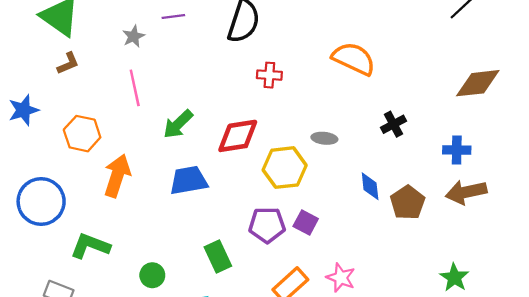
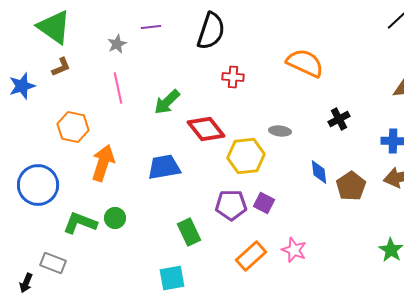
blue star: (24, 110) -> (22, 86), moved
green arrow: (178, 124) -> (167, 102), moved
red diamond: (238, 136) -> (206, 129), turned 60
green circle: (152, 275) -> (115, 218), moved

